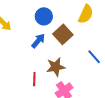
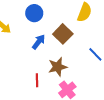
blue circle: (44, 16) -> (34, 13), moved

